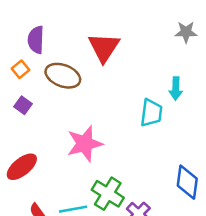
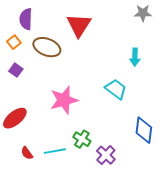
cyan trapezoid: (151, 113) -> (116, 89), moved, turned -60
green cross: (108, 194) -> (82, 139), size x0.7

